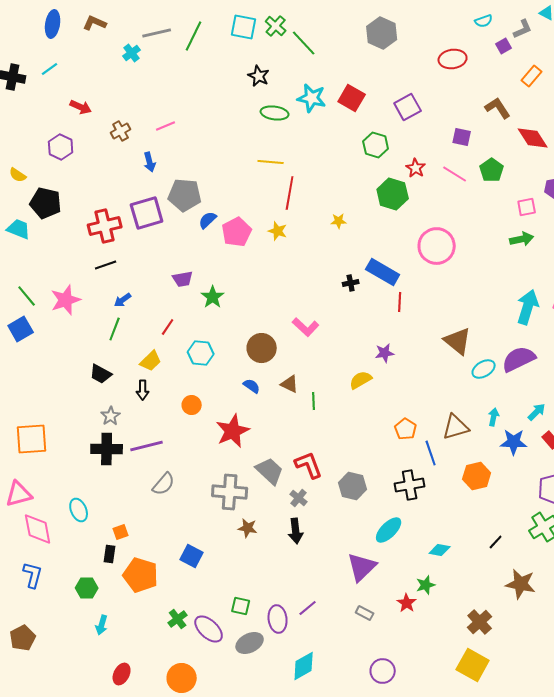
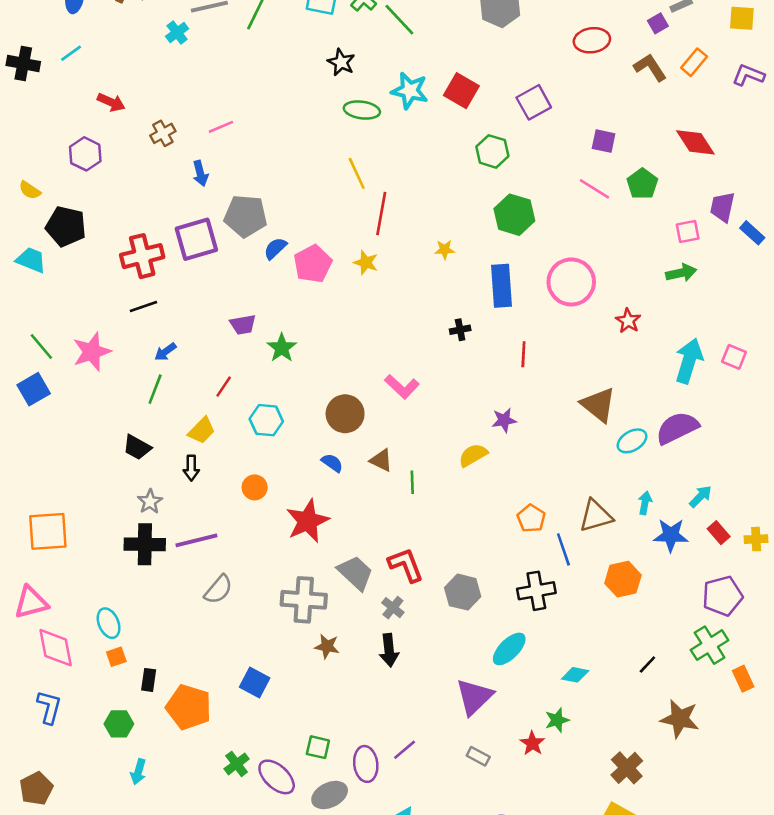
brown L-shape: (498, 108) -> (650, 67), moved
yellow line: (271, 162) -> (357, 173), turned 60
red star: (416, 168) -> (628, 321), moved
blue rectangle: (383, 272) -> (501, 286), moved, turned 56
orange square: (121, 532) -> (116, 657), moved

